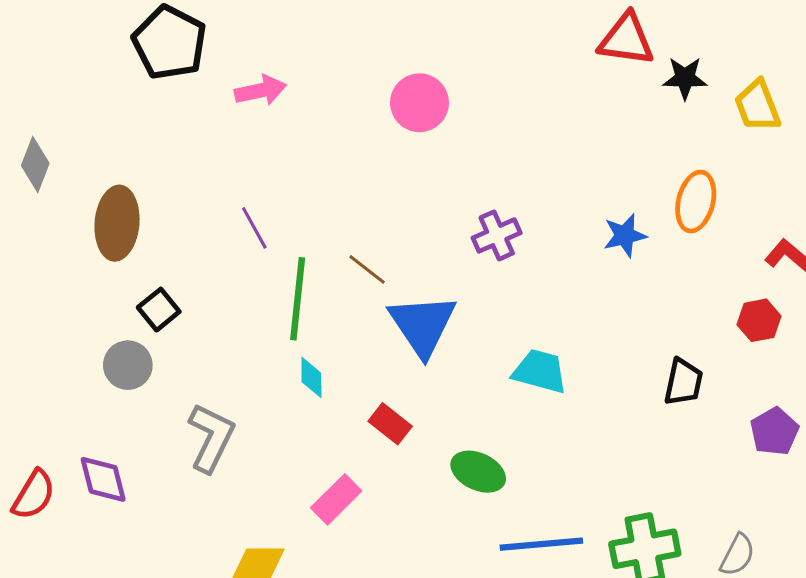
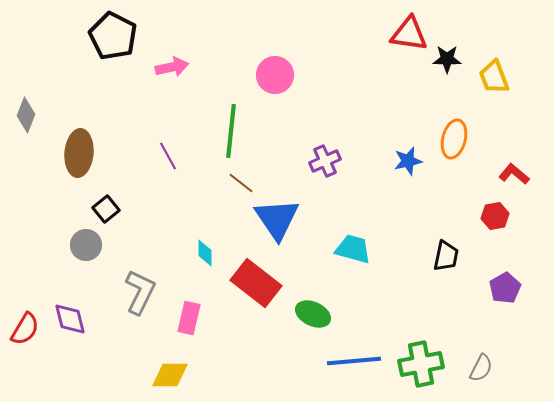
green line: (298, 299) -> (231, 131), moved
red rectangle: (390, 424) -> (256, 283), size x1.8
pink rectangle: (336, 499) -> (189, 318), moved, turned -32

